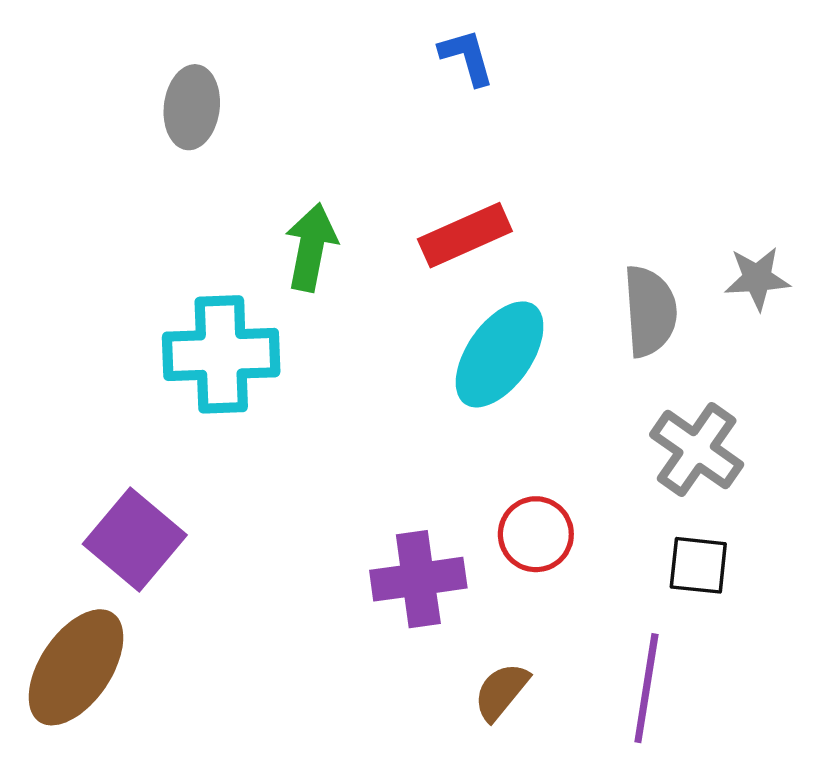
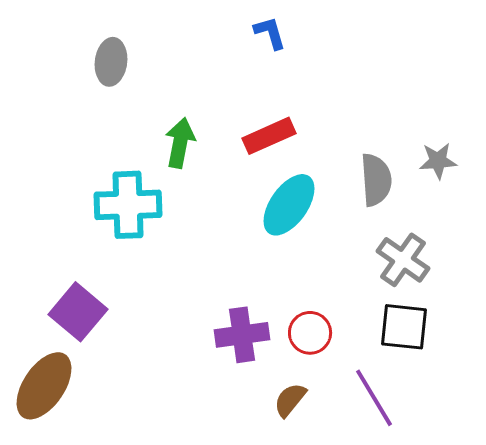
red circle: (536, 534) -> (310, 333), moved
black square: (698, 565) -> (404, 327), size x1.4
purple line: (646, 688) -> (374, 398), turned -40

